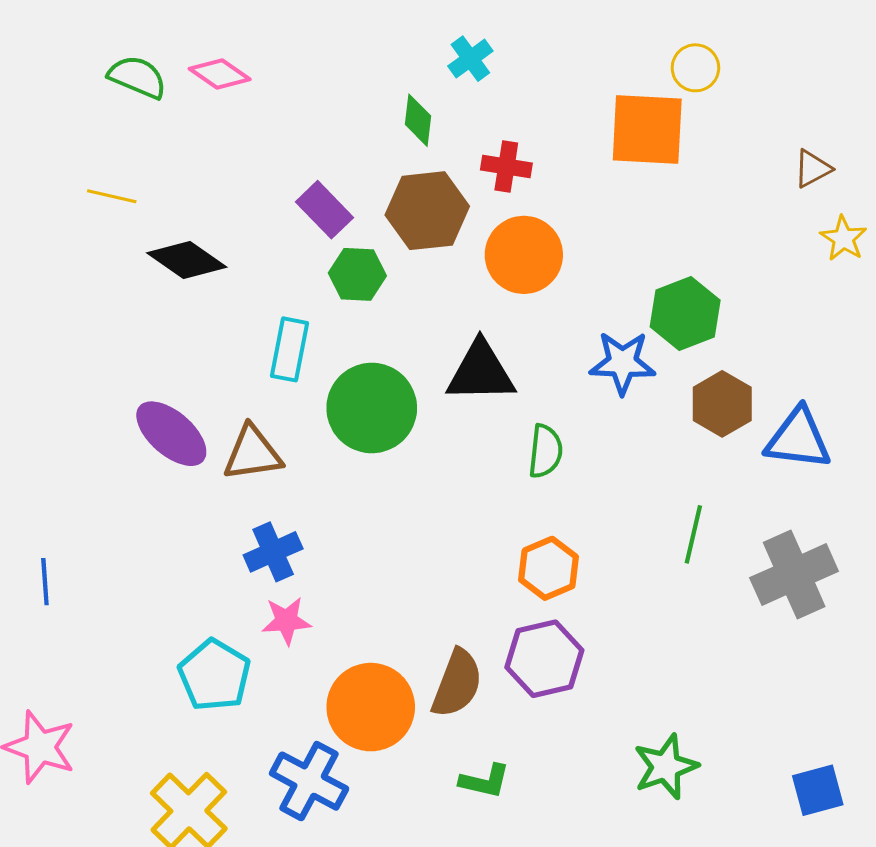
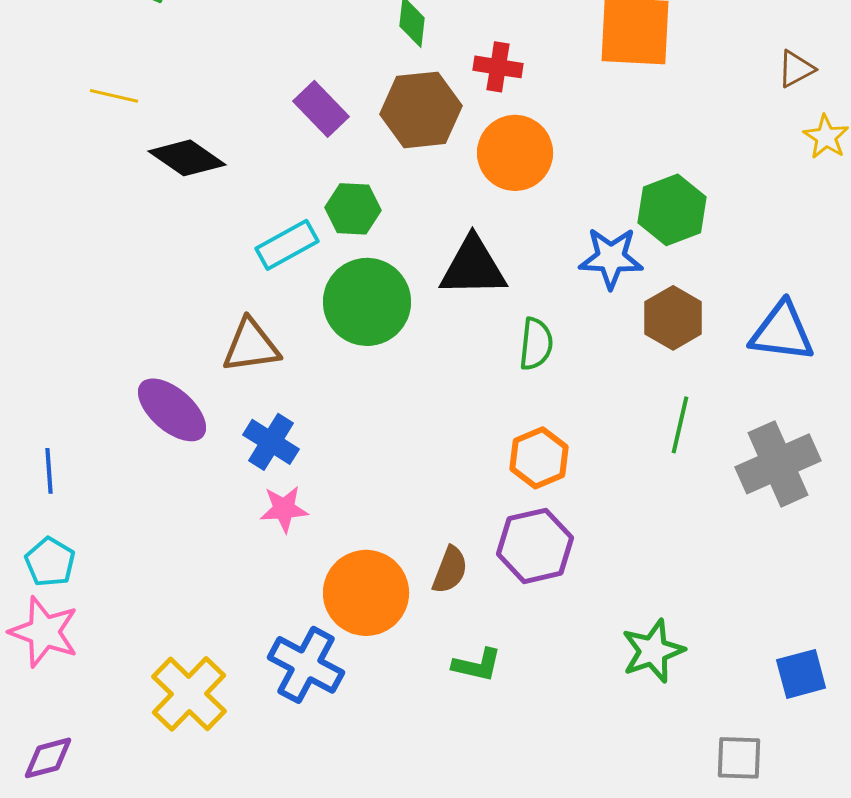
green hexagon: (357, 274) -> (353, 209), moved
cyan rectangle: (290, 349) -> (287, 245), turned 50
brown hexagon: (722, 404) -> (673, 318), moved
purple ellipse: (171, 434) -> (172, 410), moved
blue cross: (273, 552) -> (271, 442), turned -34
cyan pentagon: (214, 675) -> (50, 562), moved, size x0.7
brown semicircle: (457, 683) -> (450, 570), size x0.7

